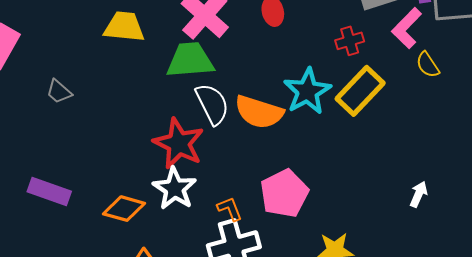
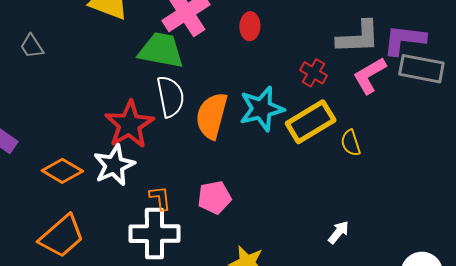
red cross: (350, 41) -> (314, 73), turned 32
yellow semicircle: (428, 65) -> (351, 143), moved
orange semicircle: (259, 112) -> (212, 116), turned 72
pink pentagon: (284, 193) -> (214, 197), size x0.7

